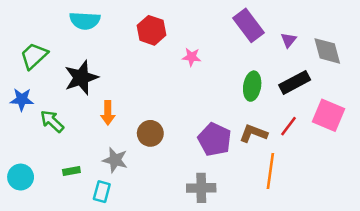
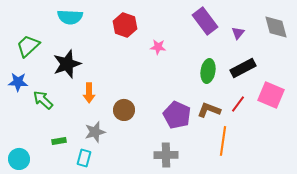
gray diamond: (327, 51) -> (276, 27), moved
gray star: (115, 160) -> (95, 132), turned -30
cyan circle: (21, 177) -> (19, 159), moved

